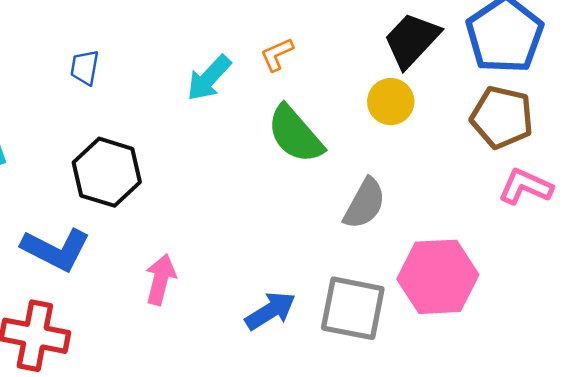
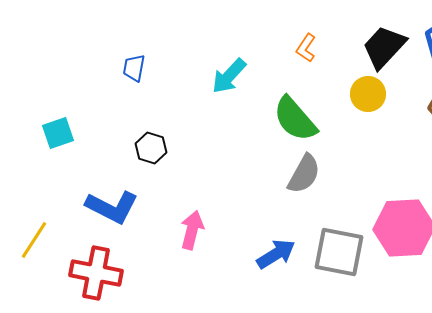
orange L-shape: (277, 54) -> (306, 48), moved, turned -32
black hexagon: (107, 172) -> (151, 148), size x0.6
gray semicircle: (365, 204) -> (304, 174), moved

